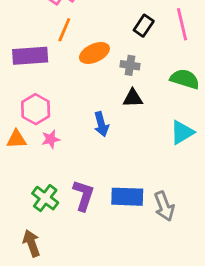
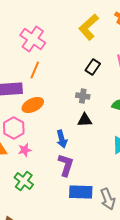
orange ellipse: (94, 53) -> (33, 105), moved
purple L-shape: (83, 195) -> (66, 165), moved
green cross: (45, 198) -> (24, 181), moved

